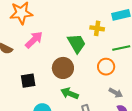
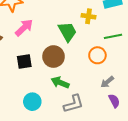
black square: (28, 81) -> (24, 61), moved
gray arrow: (116, 93) -> (107, 82), turned 112

